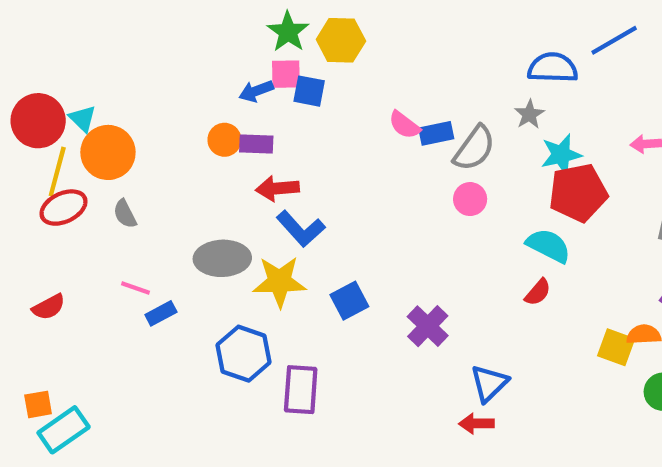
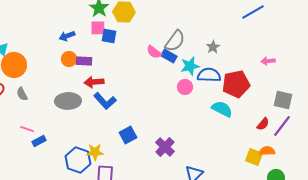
blue semicircle: (553, 68) -> (209, 75), moved
blue arrow: (256, 91) -> (67, 36), moved
blue rectangle: (436, 133) -> (169, 56), turned 42
gray semicircle: (474, 148) -> (175, 41), moved
cyan star: (561, 155) -> (190, 66), moved
gray ellipse: (222, 258) -> (68, 101), moved
yellow star: (280, 282) -> (95, 152), moved, size x0.7
red semicircle: (538, 292) -> (263, 124), moved

